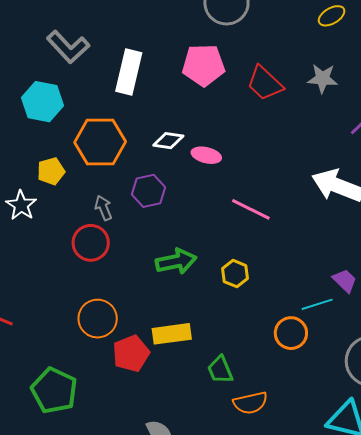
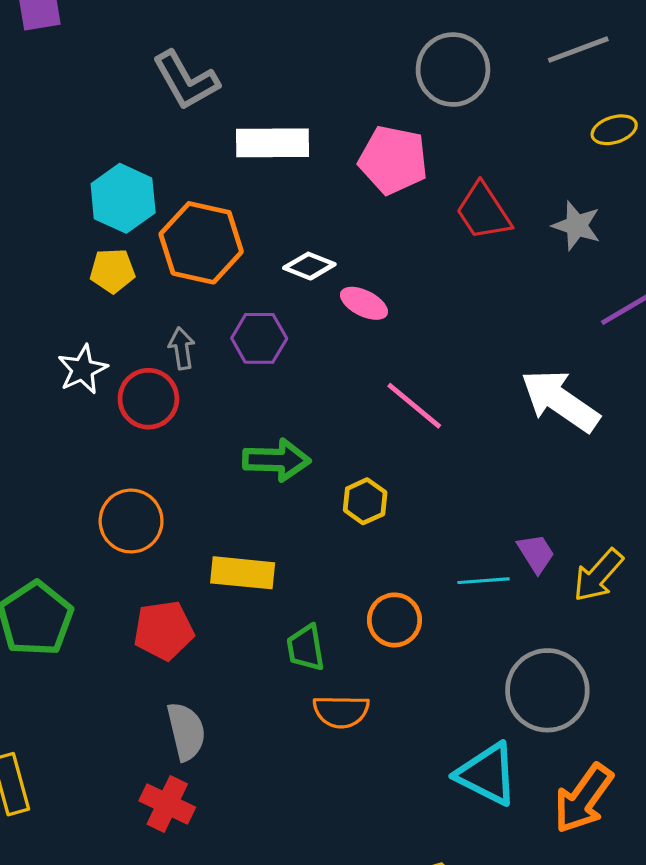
white rectangle: (129, 72) -> (272, 143), turned 63
cyan hexagon: (42, 102) -> (123, 198), moved
white star: (21, 205) -> (83, 369), moved
orange circle: (291, 333) -> (394, 620), moved
red pentagon: (131, 353) -> (164, 630), moved

